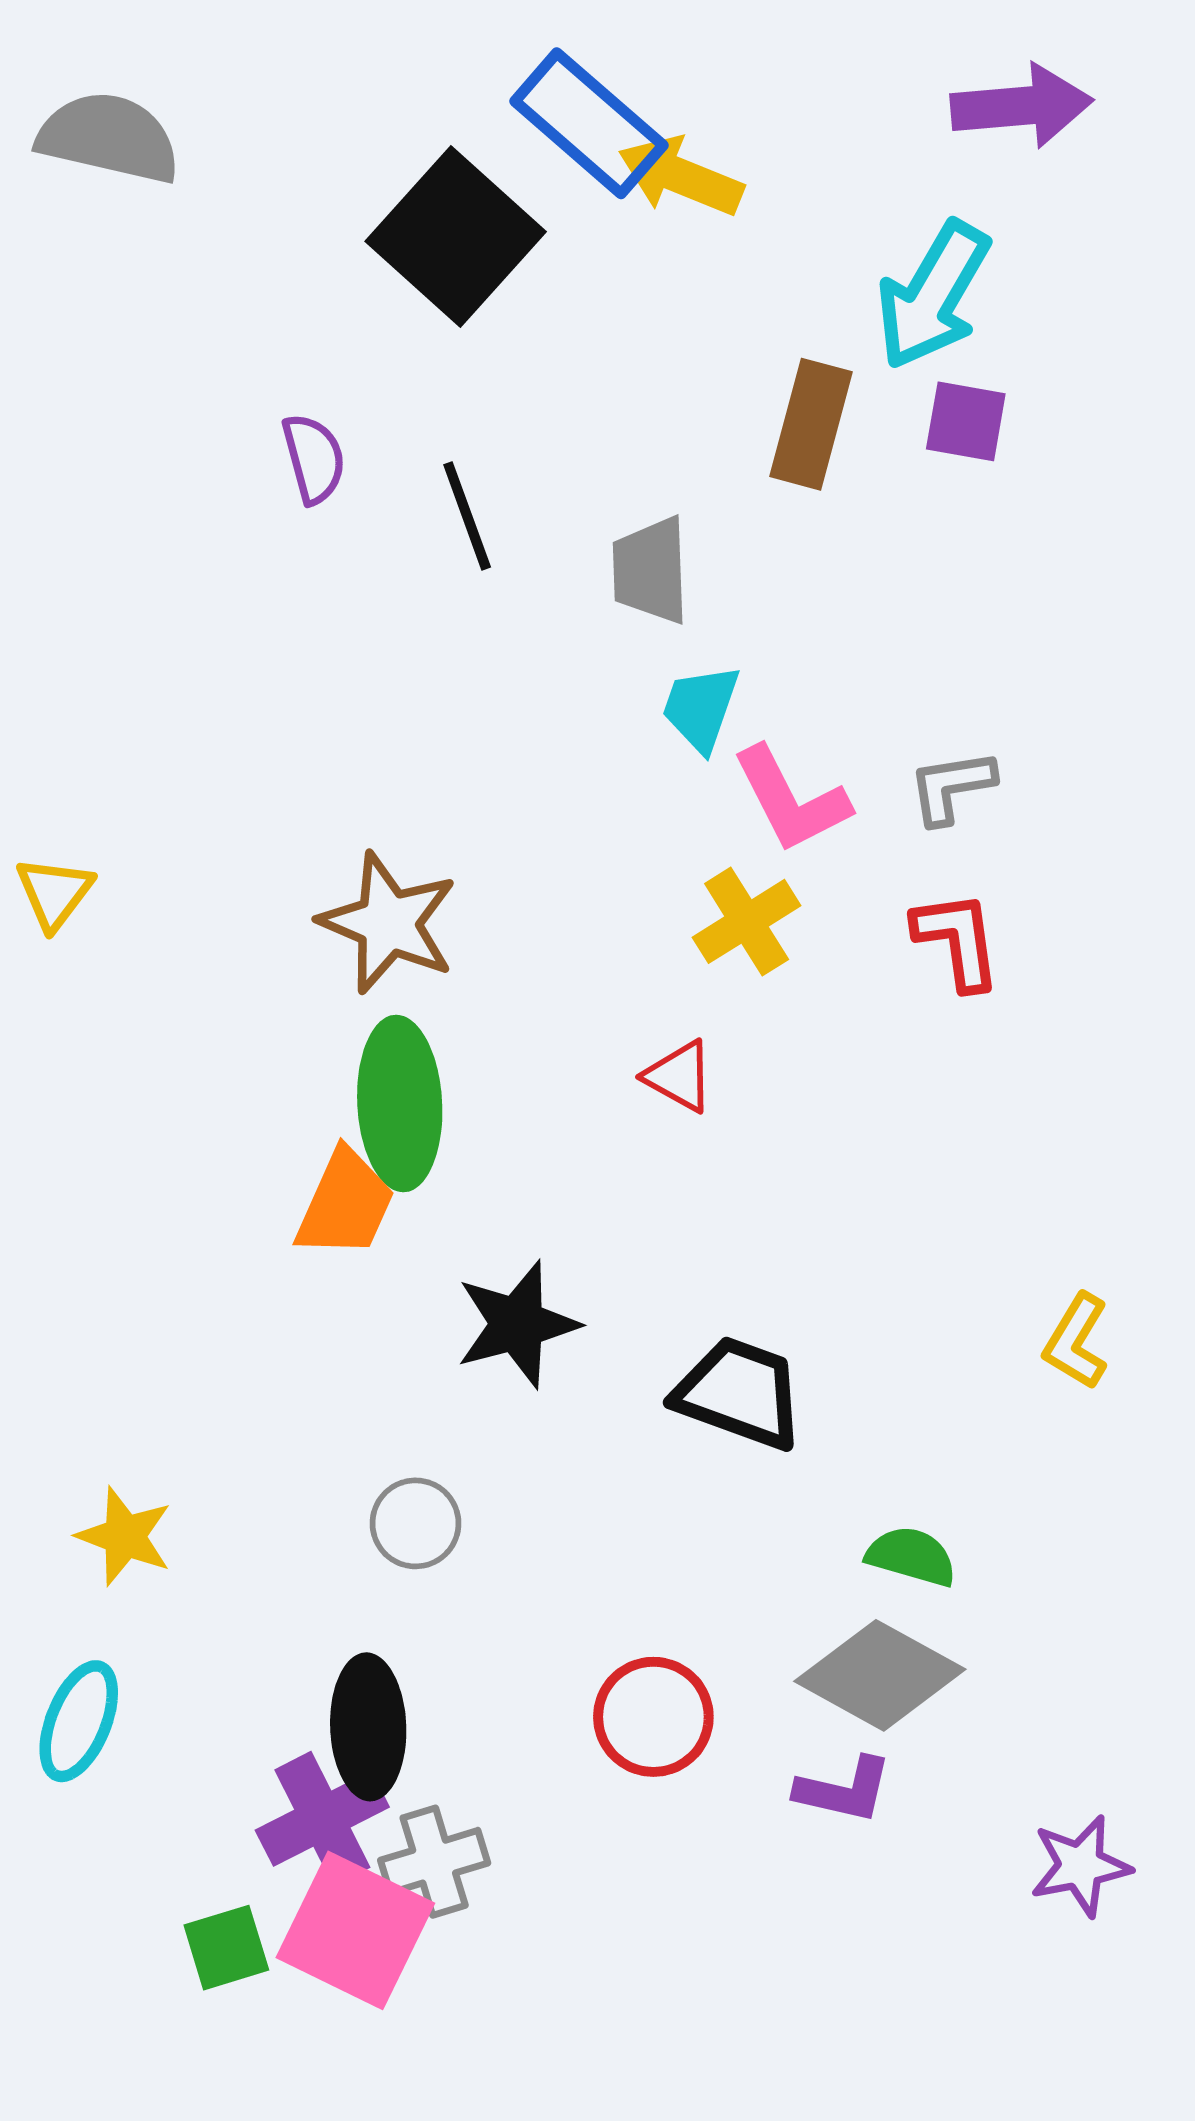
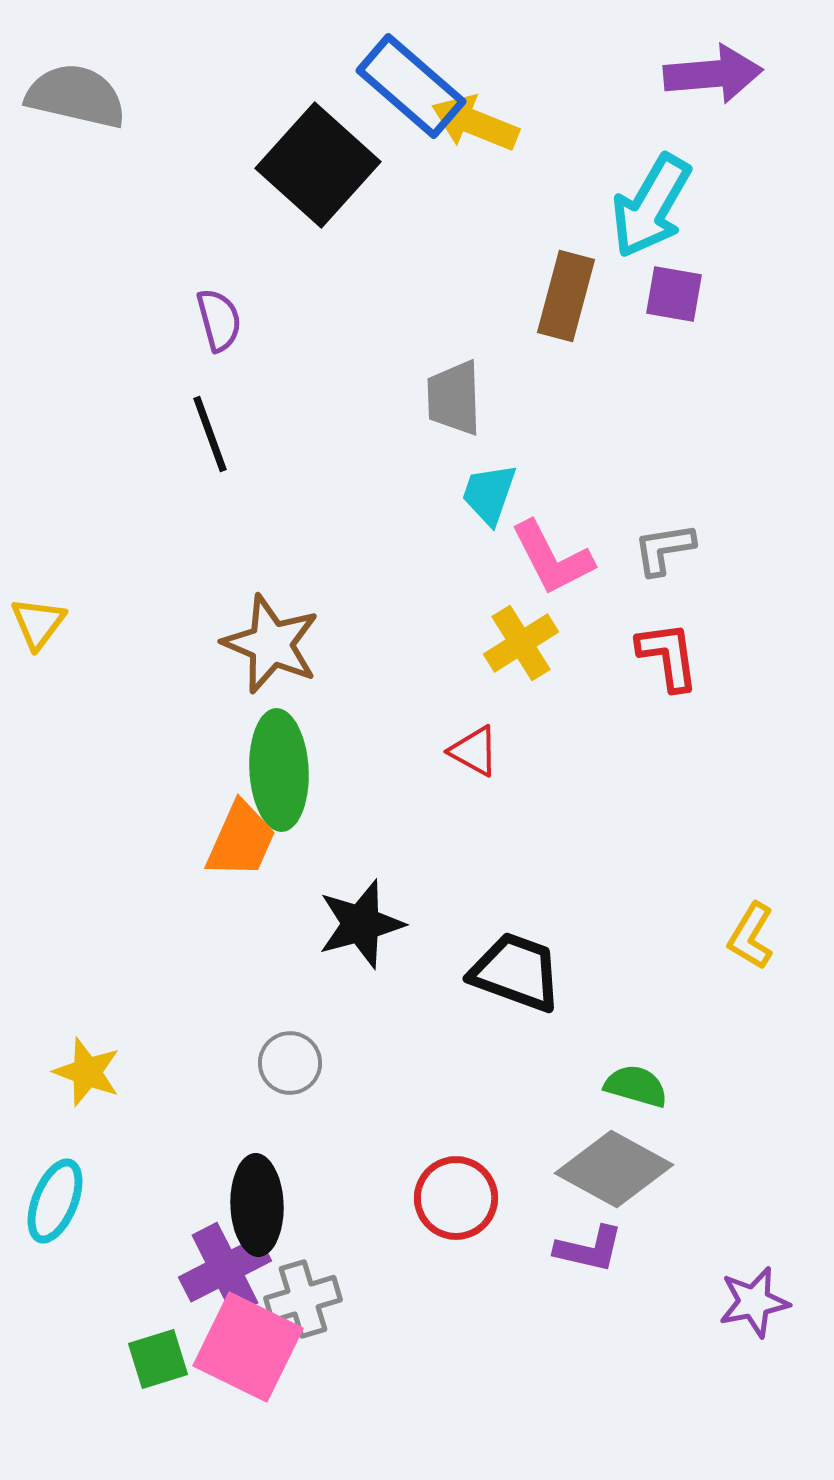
black line: (467, 516) -> (210, 434), moved

